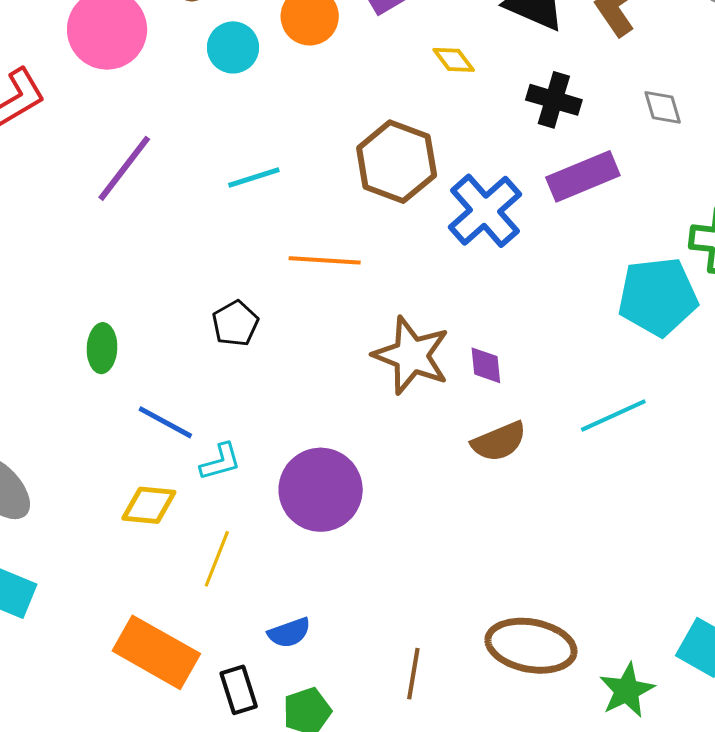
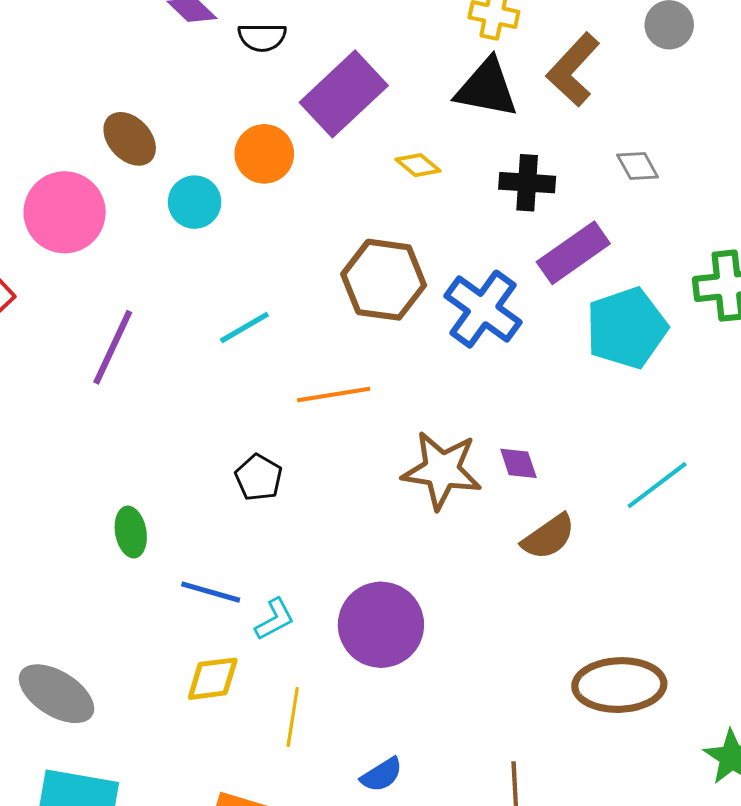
cyan pentagon: (658, 297) -> (626, 328), moved
brown ellipse: (531, 646) -> (619, 685), moved

